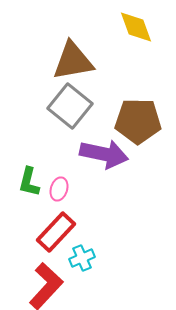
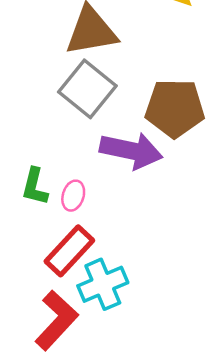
cyan cross: (82, 258) -> (103, 284), size x1.5

